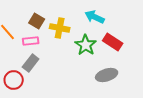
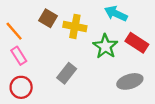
pink rectangle: (31, 41) -> (19, 56), moved, turned 63
gray rectangle: (31, 63) -> (67, 73), moved

